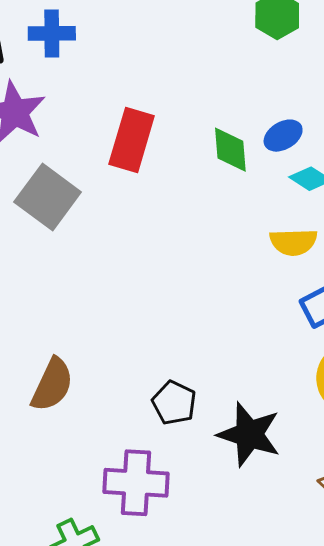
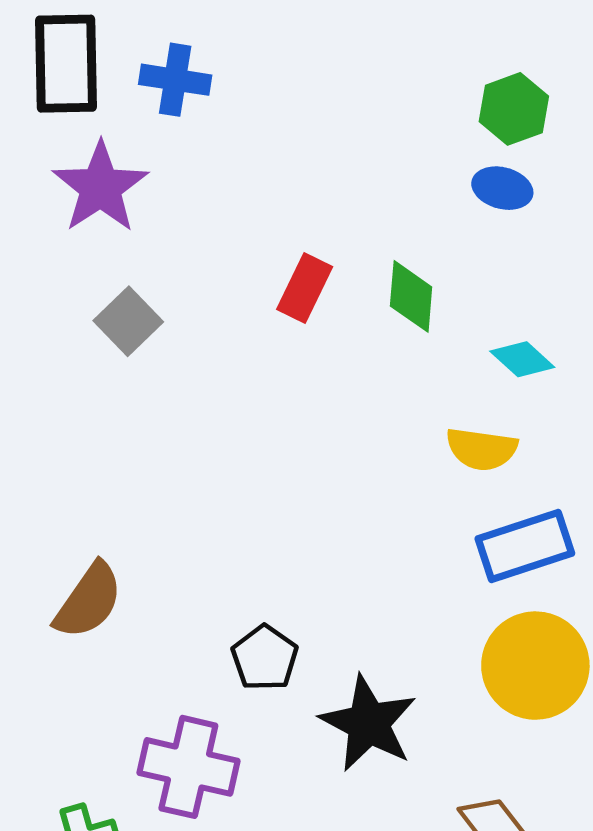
blue ellipse: (283, 136) -> (502, 188), moved, turned 36
red rectangle: (132, 140) -> (305, 288), moved, size x0.7
gray square: (48, 197) -> (128, 321), size x0.7

